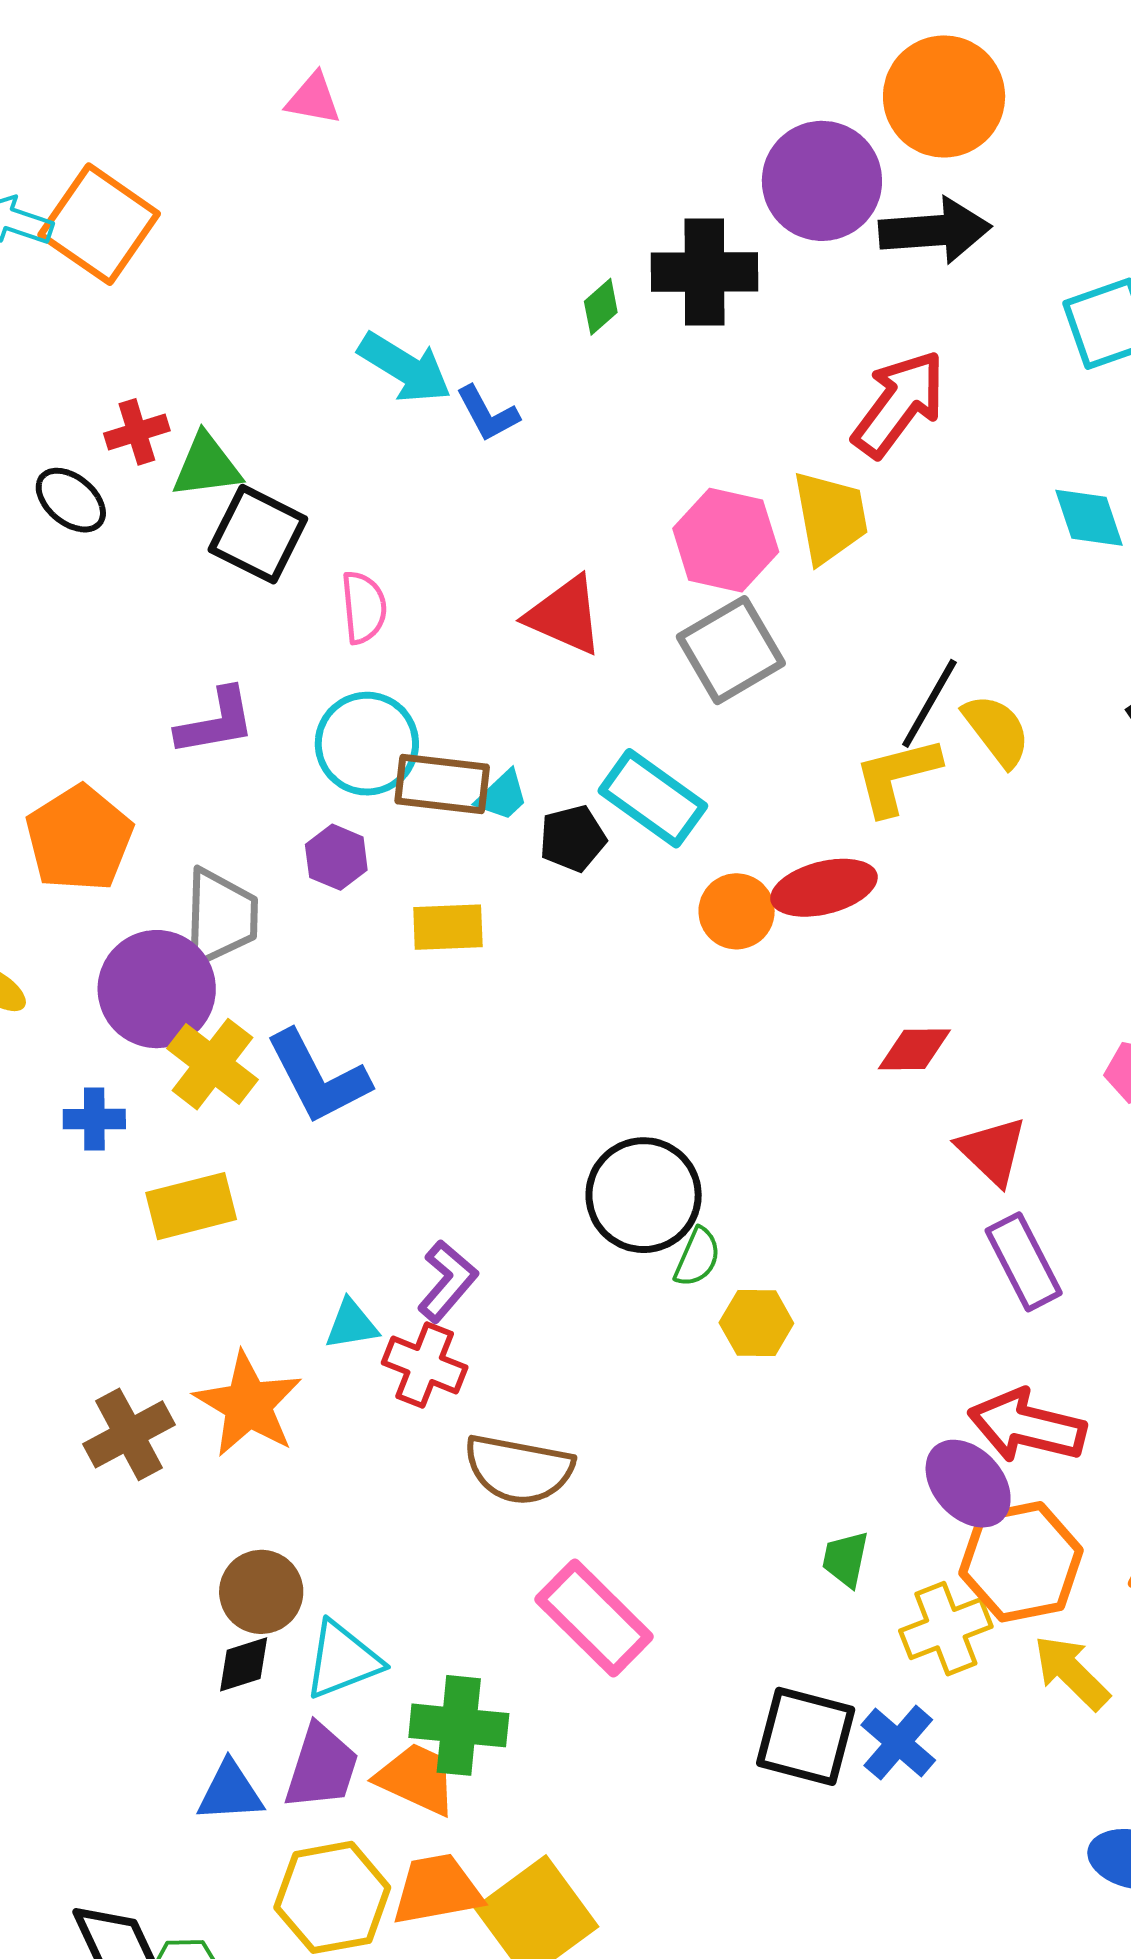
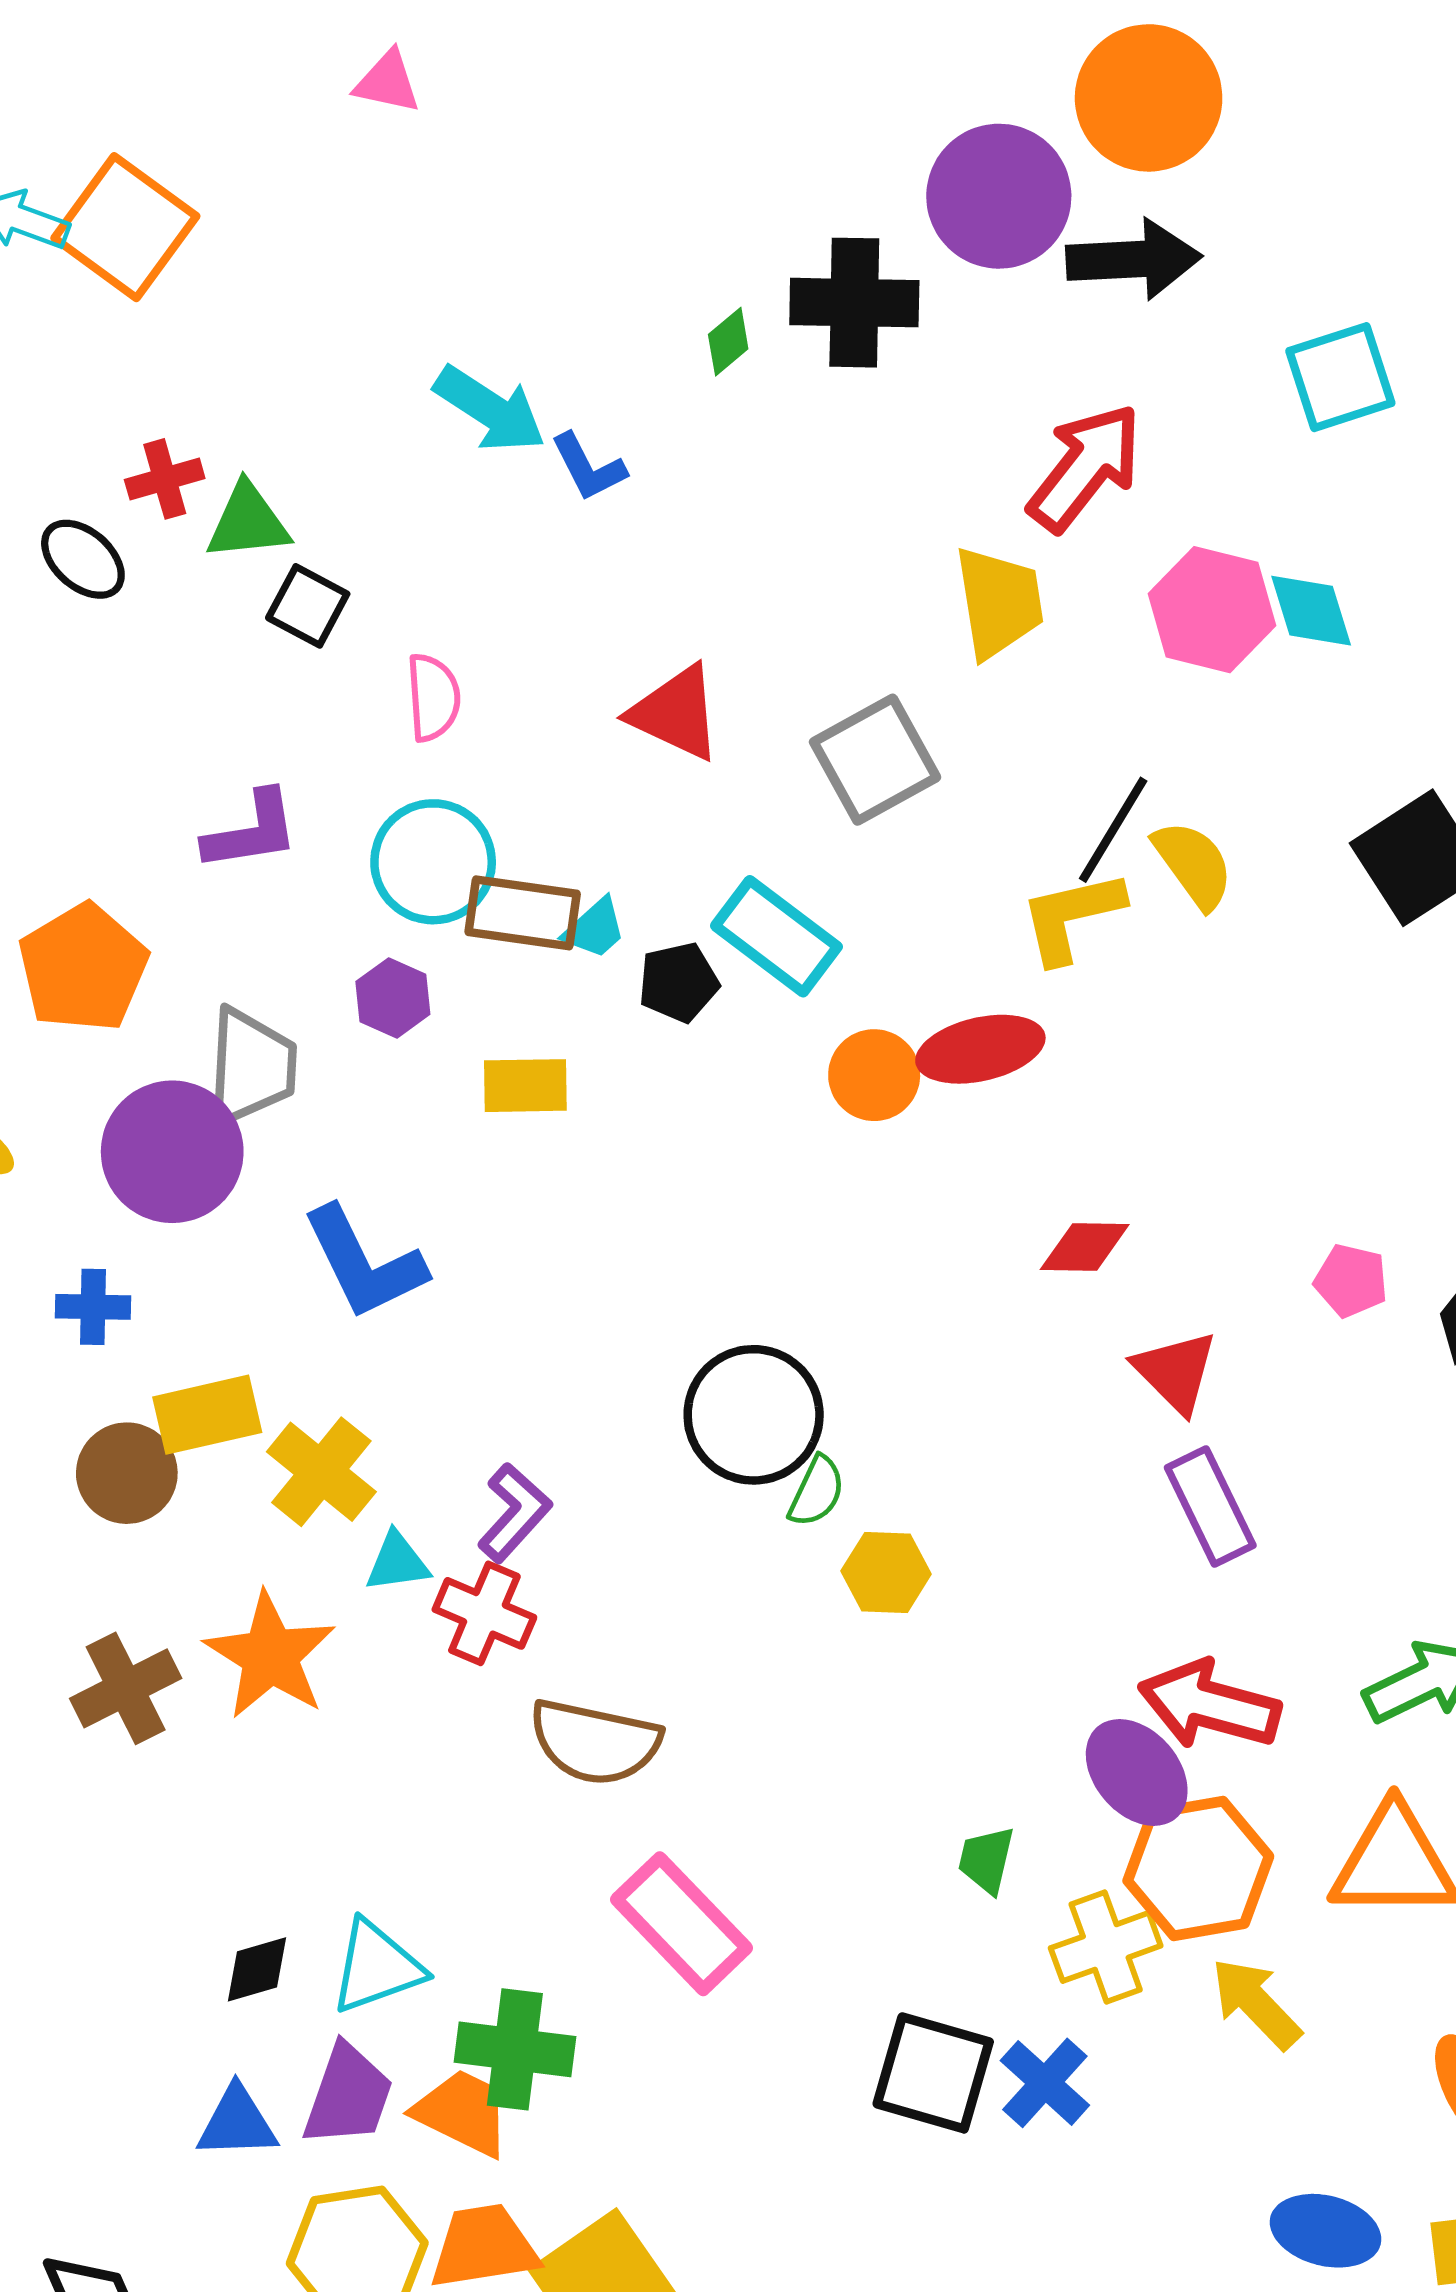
black square: (258, 534) -> (308, 606), size x0.7
pink hexagon: (726, 540) -> (1212, 610), moved
yellow cross: (212, 1064) -> (321, 1472), moved
brown circle: (261, 1592) -> (127, 1473), moved

